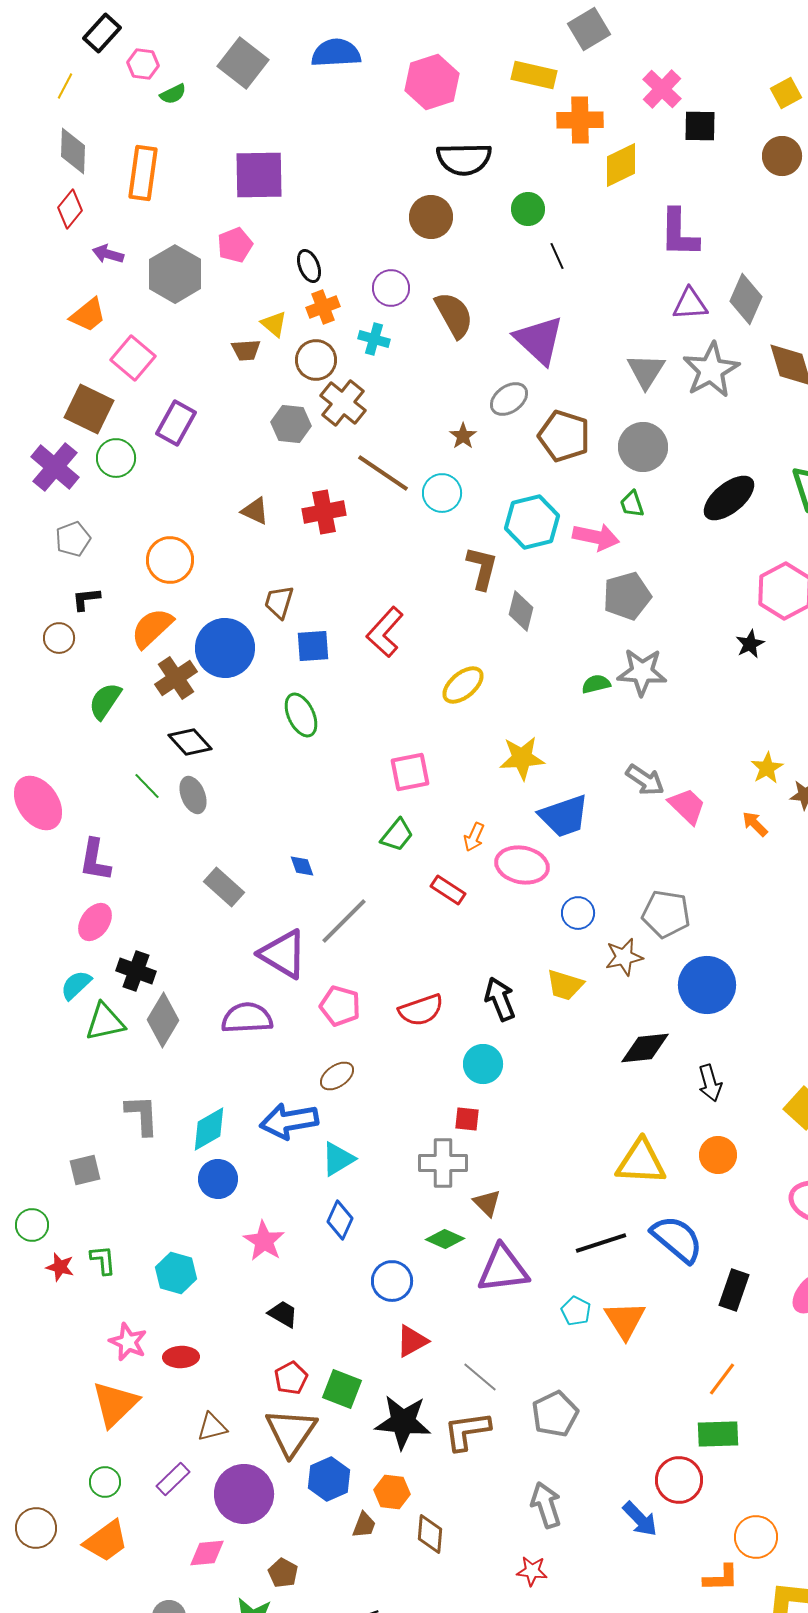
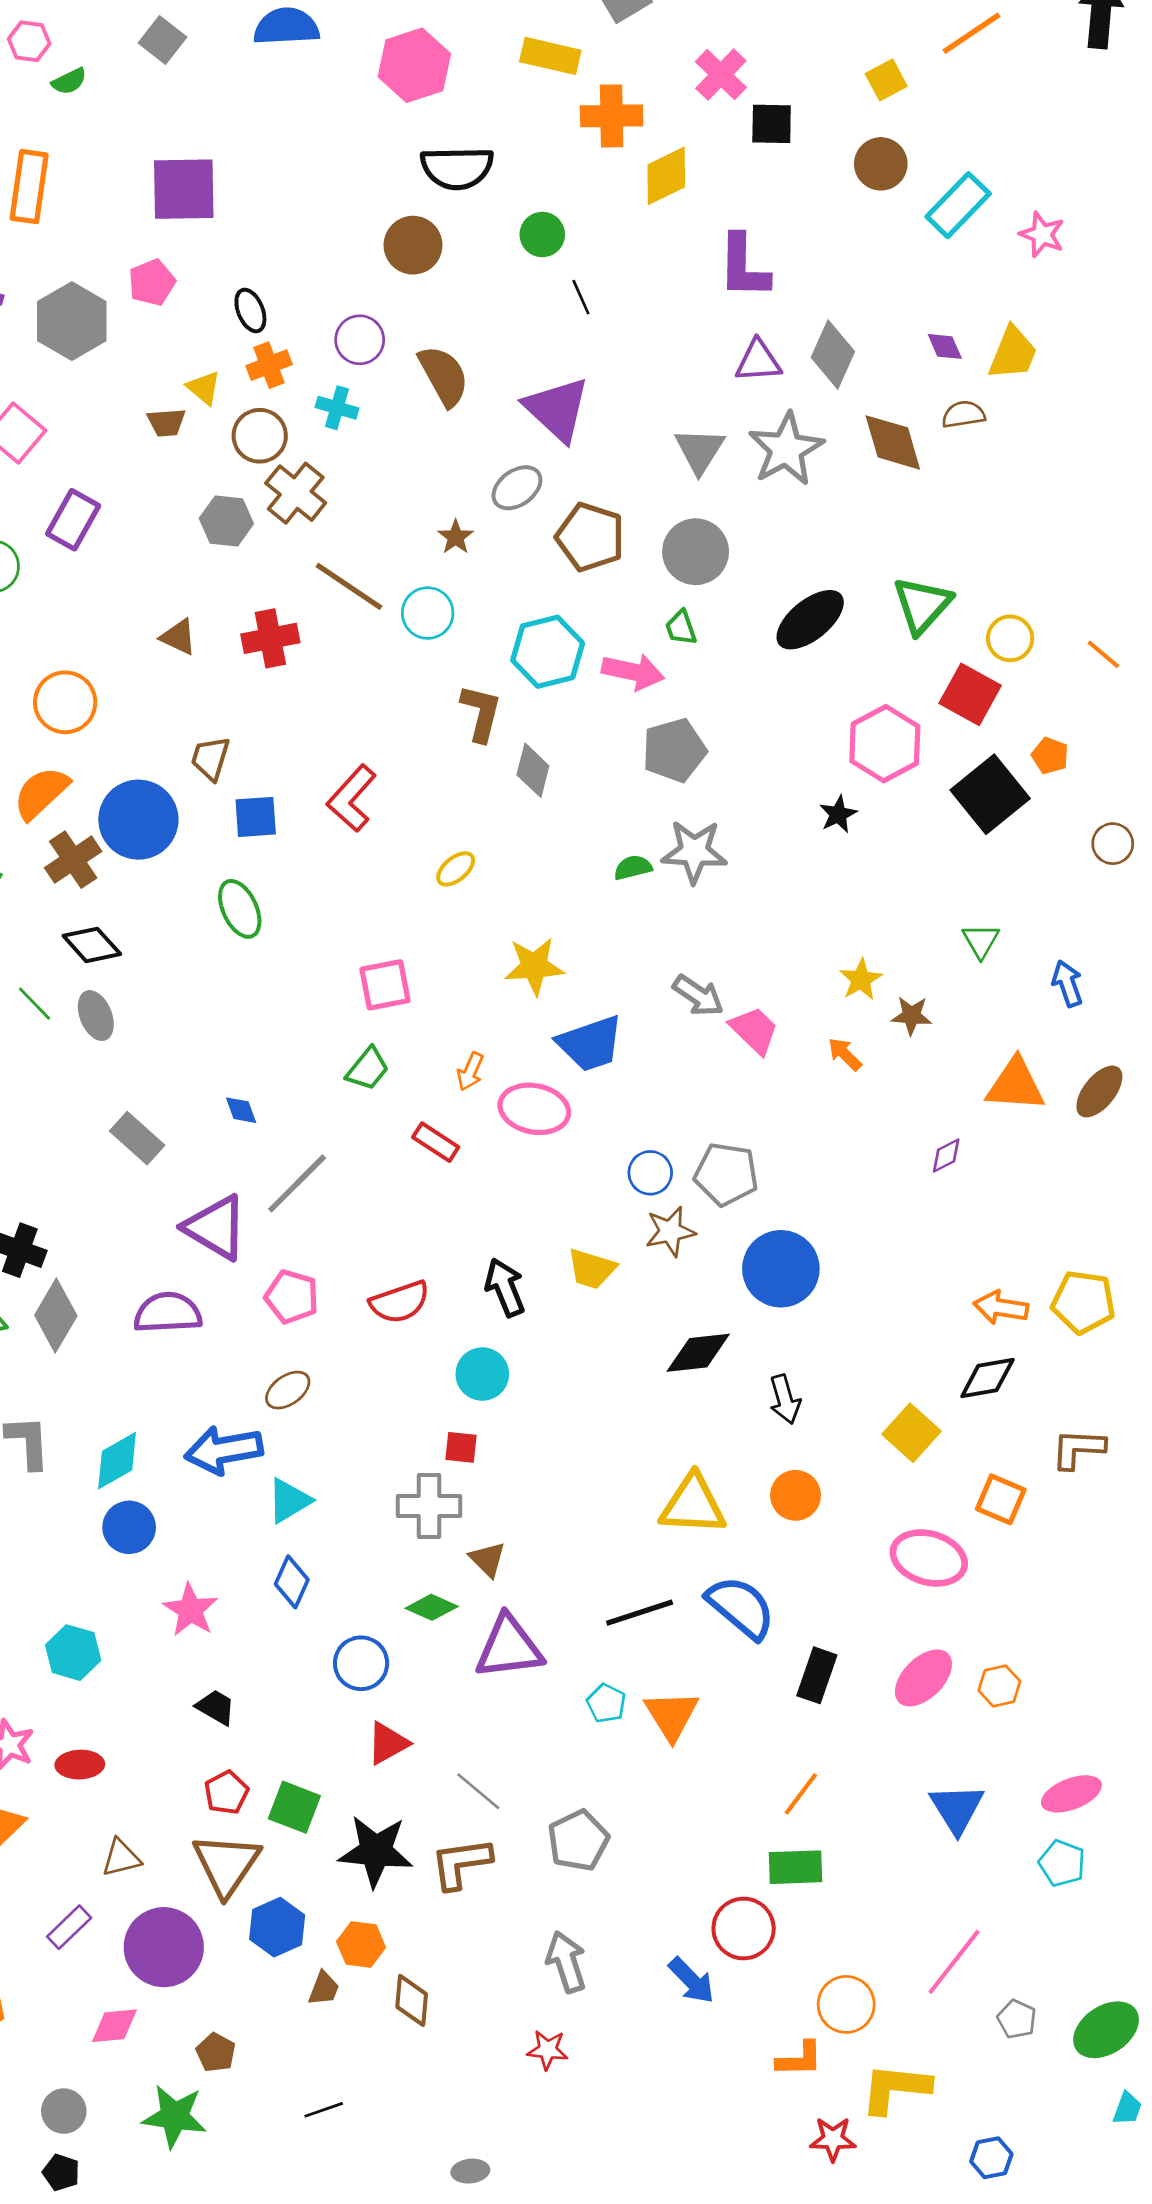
gray square: (243, 63) -> (162, 40), size x0.7
yellow ellipse: (463, 685) -> (456, 869), size x0.7
blue circle: (578, 913) -> (650, 1173), moved

